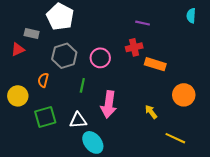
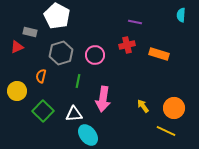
orange rectangle: (155, 64) -> (159, 54), moved
orange circle: (184, 95) -> (174, 108), moved
green square: (45, 117) -> (43, 111), turned -30

